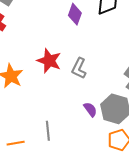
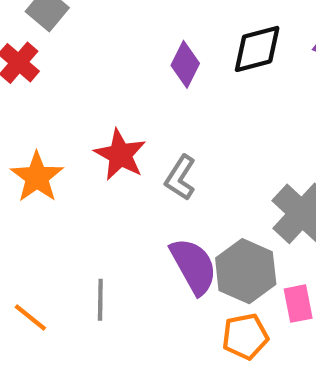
purple semicircle: (90, 109) -> (194, 266), size x1.8
orange line: (16, 143) -> (30, 318), turned 42

